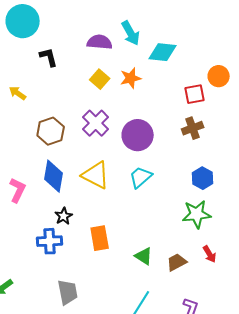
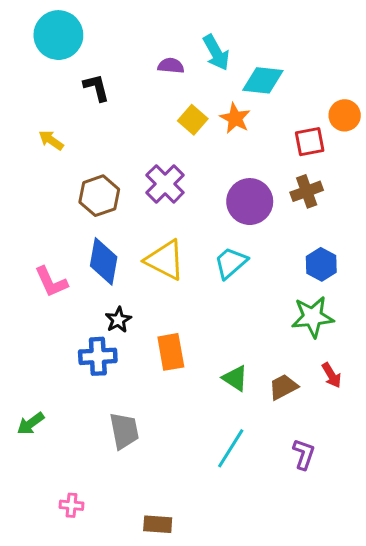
purple semicircle: (100, 42) -> (171, 66), size x0.7
orange star: (131, 78) -> (235, 118), moved, turned -30
yellow square: (100, 79) -> (193, 120), moved
purple circle: (138, 135) -> (250, 202), moved
pink L-shape: (18, 190) -> (51, 282), turned 130

